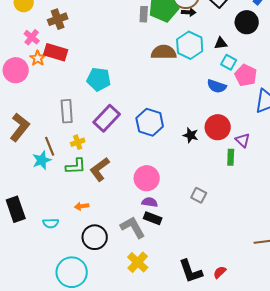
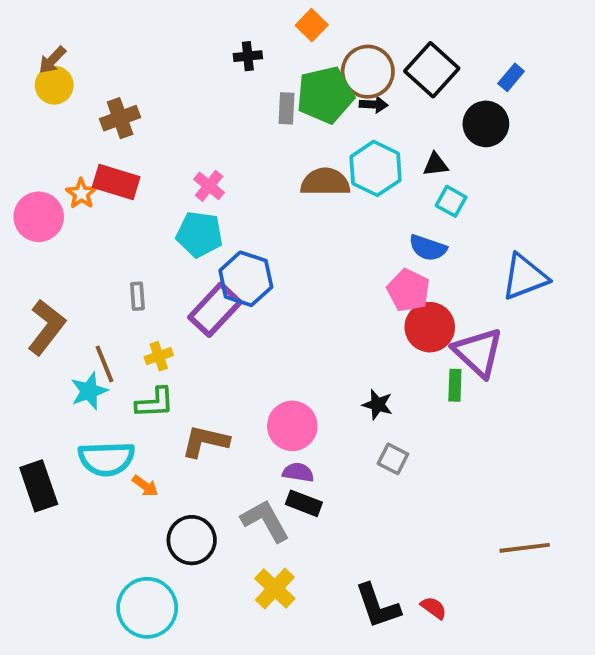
pink cross: (32, 37) -> (209, 186), moved
pink pentagon: (246, 75) -> (408, 290), moved
gray rectangle: (67, 111) -> (137, 296), size x0.6
blue hexagon: (150, 122) -> (246, 279), moved
black star: (191, 135) -> (377, 405), moved
purple triangle: (243, 140) -> (478, 352), size x1.8
brown L-shape: (100, 169) -> (205, 441), moved, turned 50
orange arrow: (82, 206) -> (145, 486), moved, turned -136
cyan semicircle: (51, 223) -> (106, 459), moved, size x1.8
red semicircle: (220, 272) -> (434, 608), turned 80

